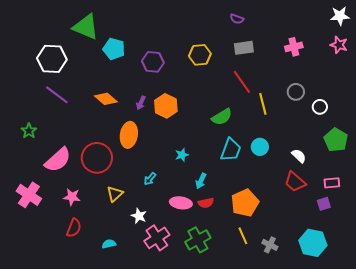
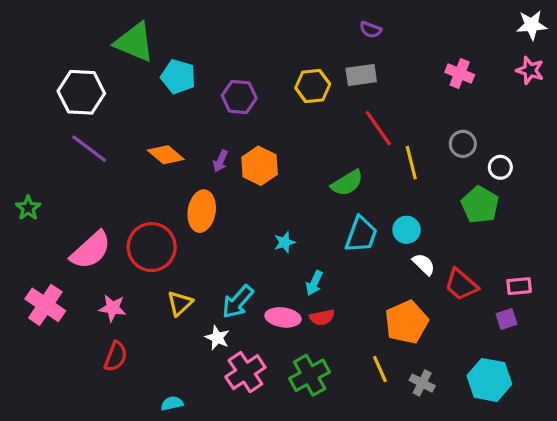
pink cross: (294, 47) -> (460, 73), turned 36
gray rectangle: (244, 48) -> (361, 75), moved
green star: (29, 131) -> (28, 208), moved
green pentagon: (336, 140) -> (480, 205), moved
white semicircle: (299, 156) -> (424, 264), moved
cyan arrow: (150, 179) -> (238, 302), moved, size x1.6
orange pentagon: (245, 203) -> (407, 322), moved
cyan semicircle: (109, 244) -> (172, 403), moved

